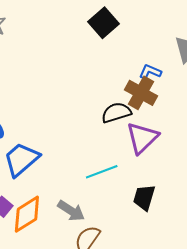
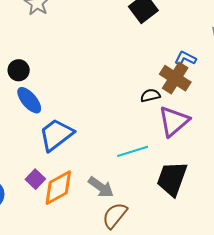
black semicircle: (116, 113) -> (150, 95), size x0.7
black trapezoid: (144, 197) -> (172, 179), size x1.4

